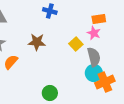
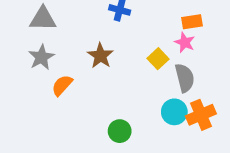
brown star: (37, 42) -> (100, 56), turned 30
cyan circle: (94, 73) -> (174, 112), moved

